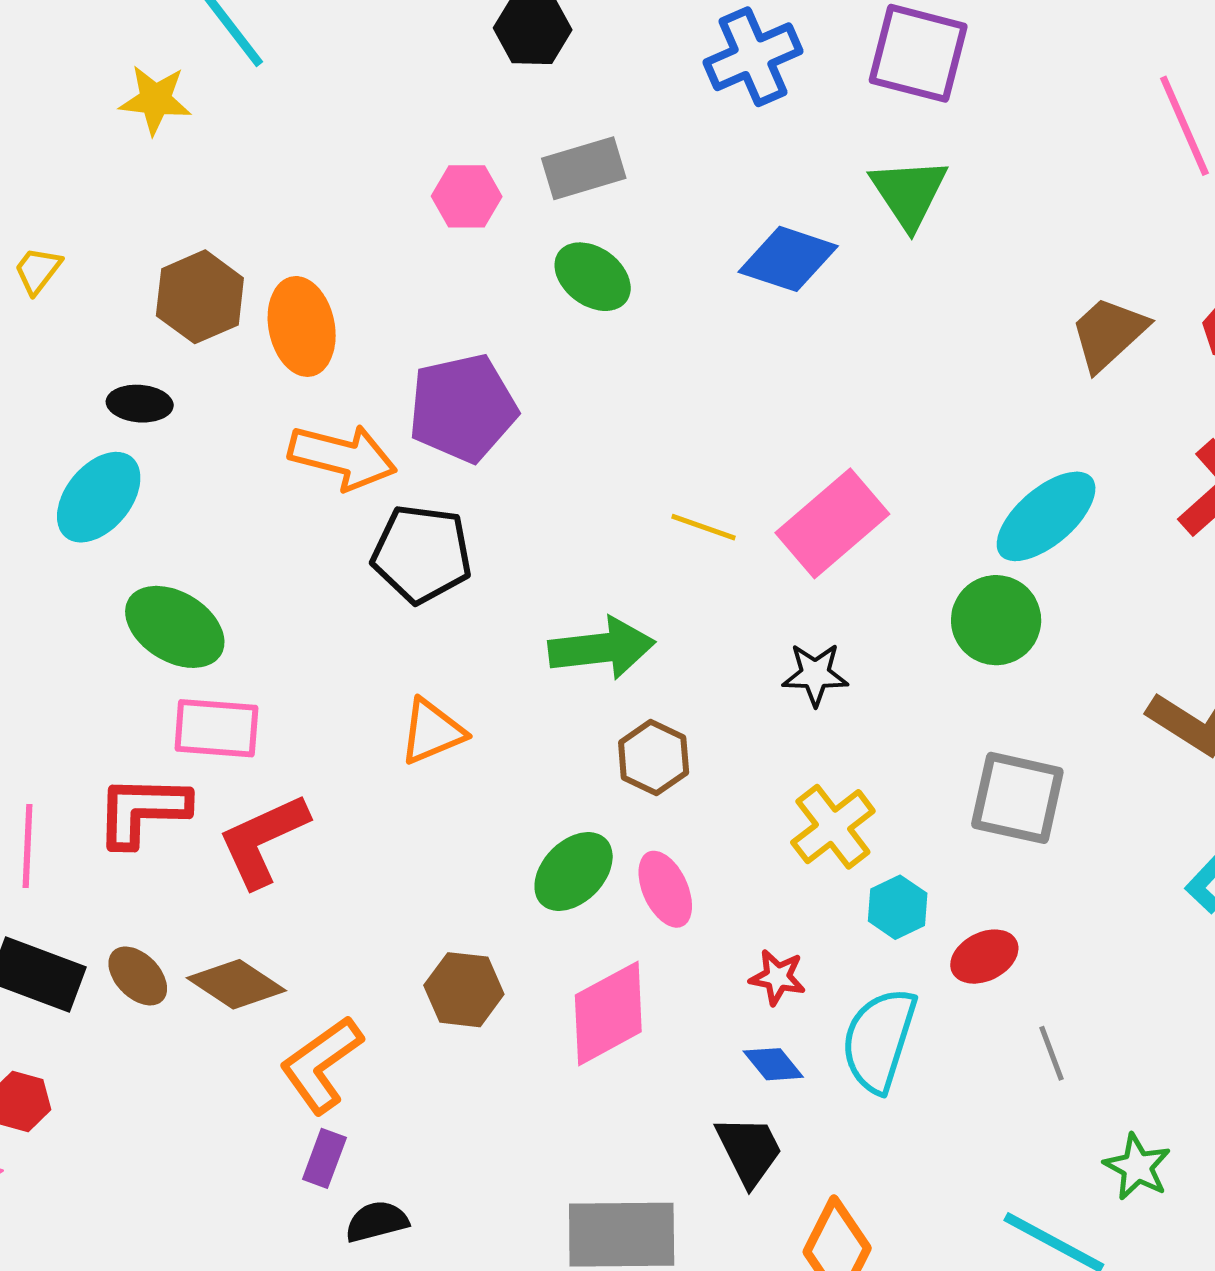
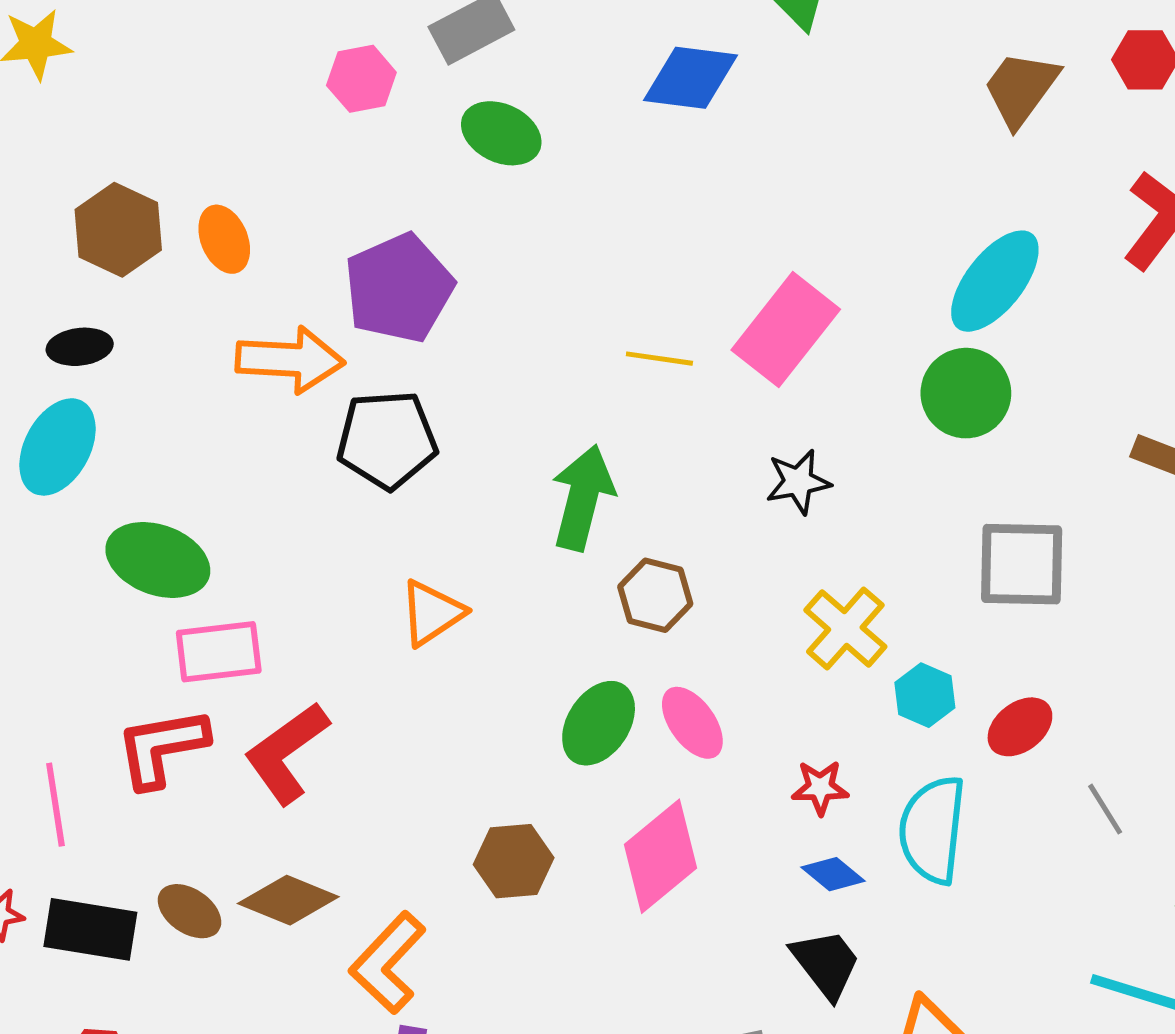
orange ellipse: (302, 326) -> (224, 239), size x0.7
green arrow: (602, 648) -> (583, 498), turned -58

